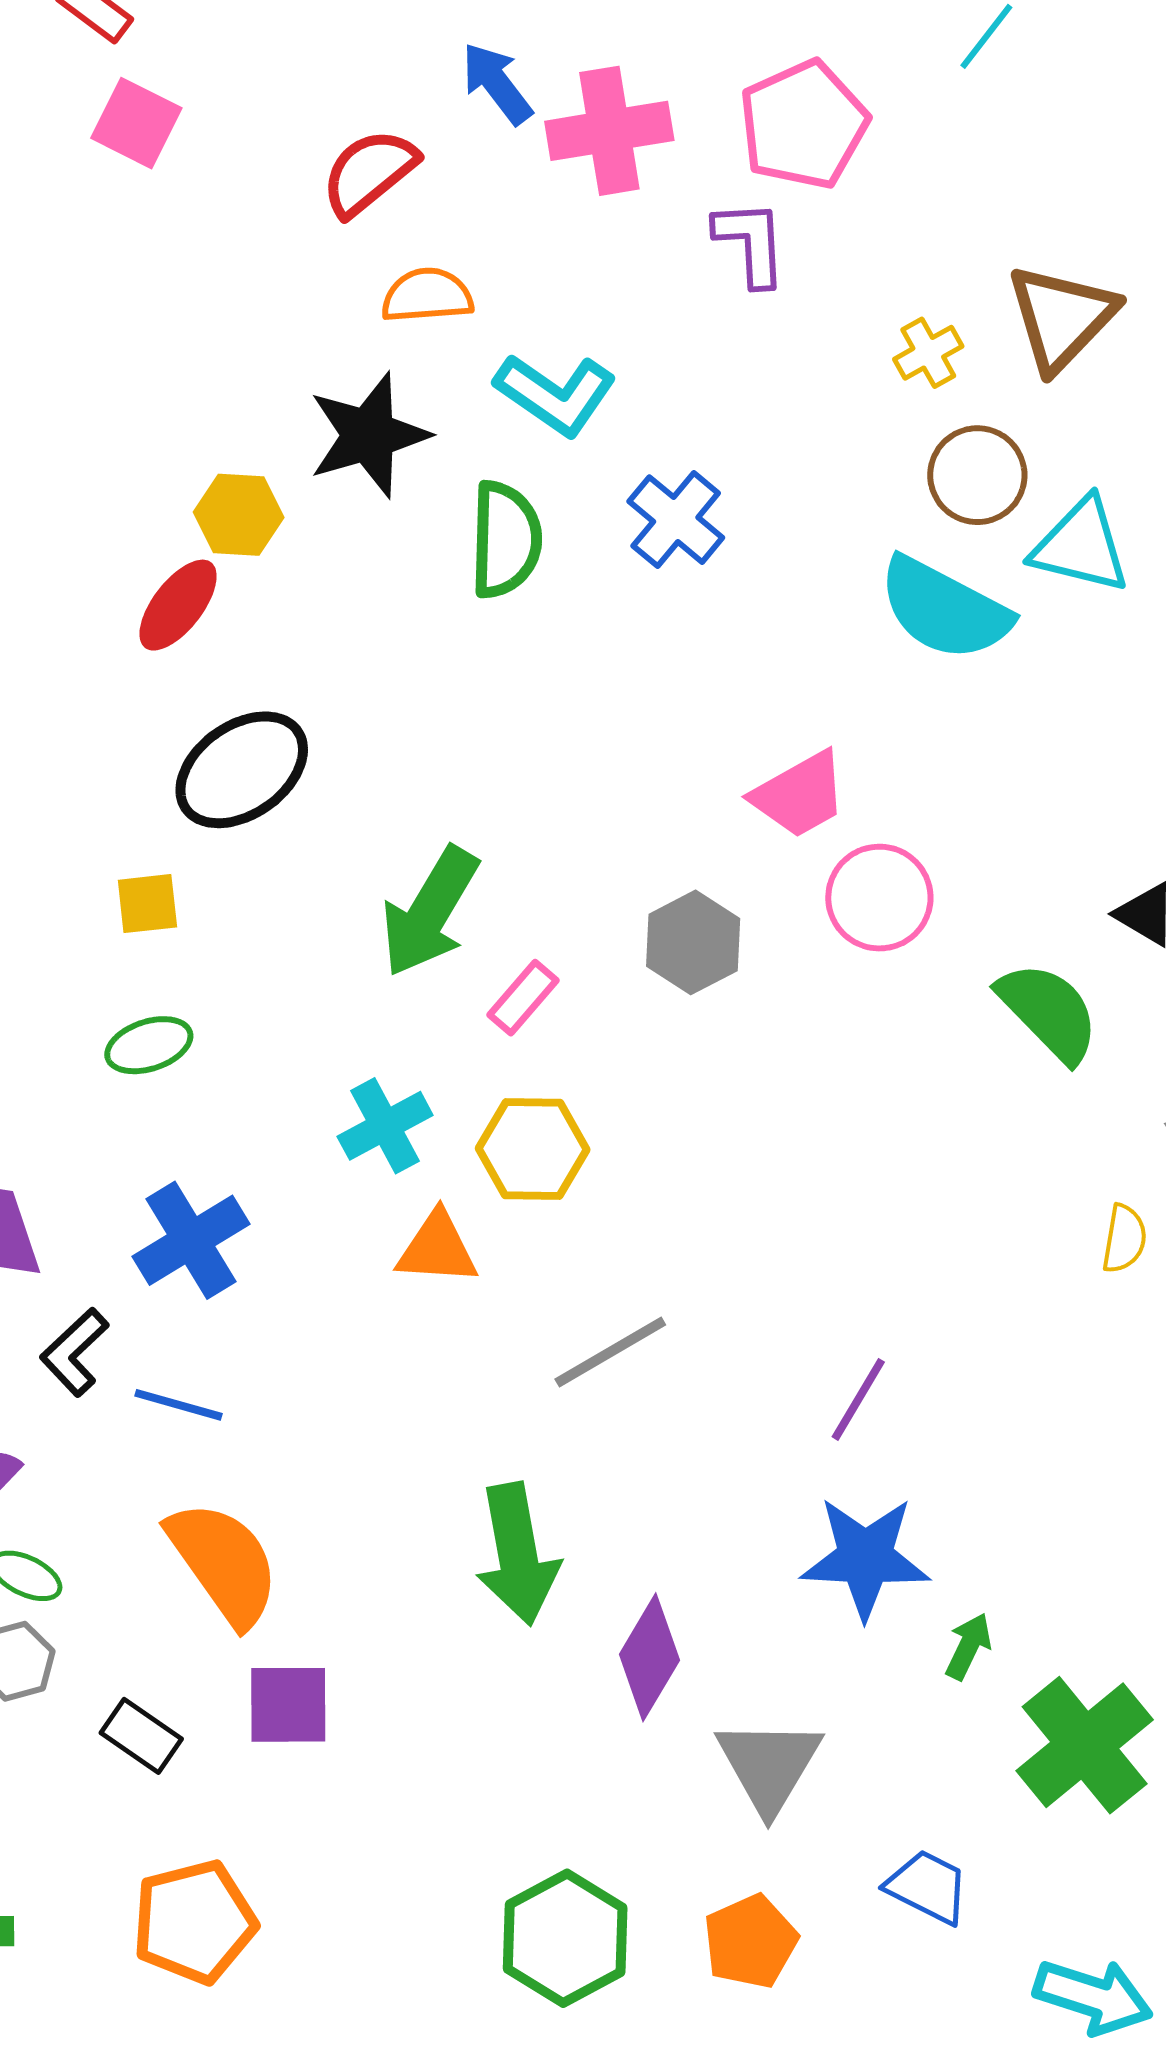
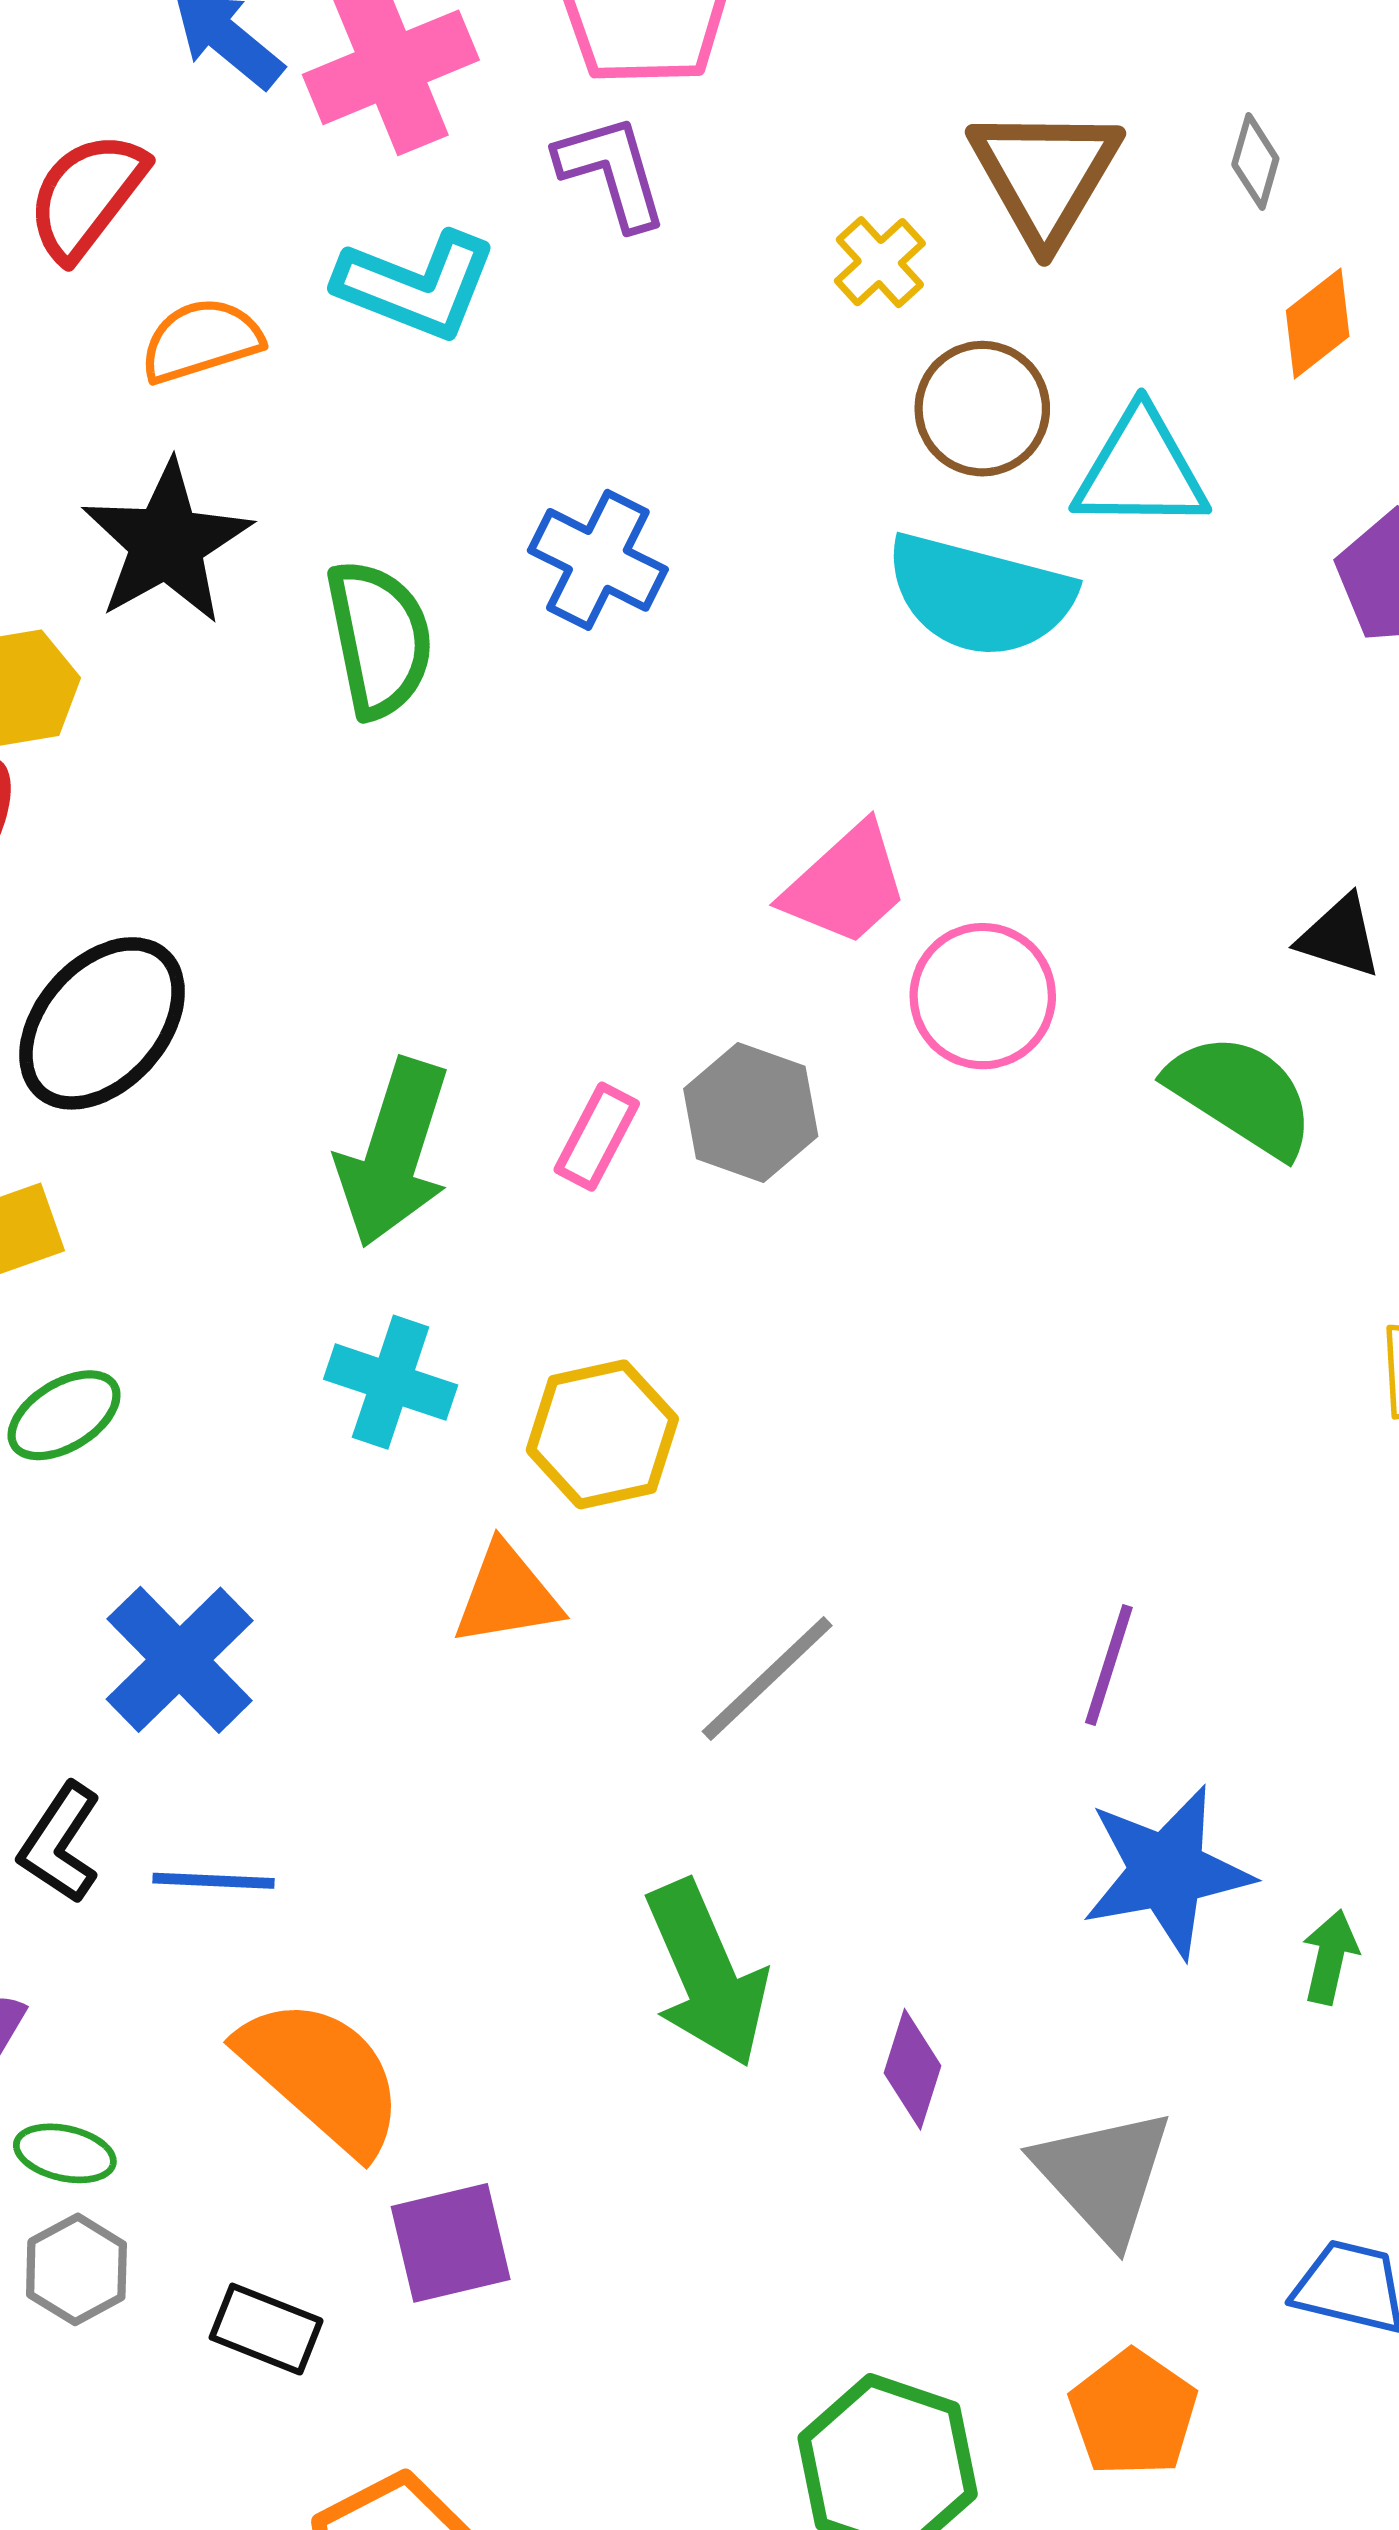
cyan L-shape: (556, 394) -> (416, 285), moved
pink rectangle: (523, 998) -> (597, 1137), moved
cyan cross: (385, 1126) -> (391, 1382), moved, turned -30
purple diamond: (649, 1657) -> (913, 2069), size x0.7

